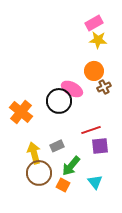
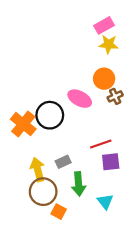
black circle: (59, 101) -> (50, 115), moved
green arrow: (71, 166) -> (79, 184), turned -45
orange square: (63, 185) -> (59, 212), moved

